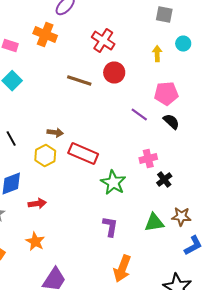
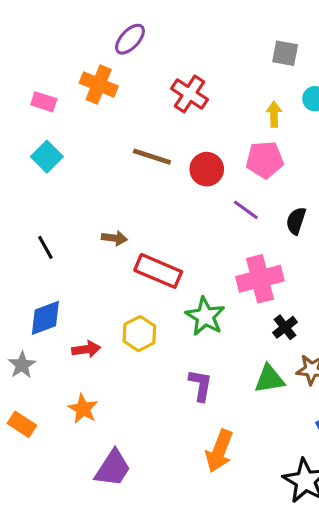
red circle: (114, 72) -> (207, 169), moved
pink pentagon: (166, 94) -> (265, 160), moved
black semicircle: (171, 122) -> (296, 221), turned -114
yellow hexagon: (45, 156) -> (139, 334), moved
pink cross: (148, 158) -> (260, 279), size x1.6
black cross: (164, 180) -> (285, 327), moved

